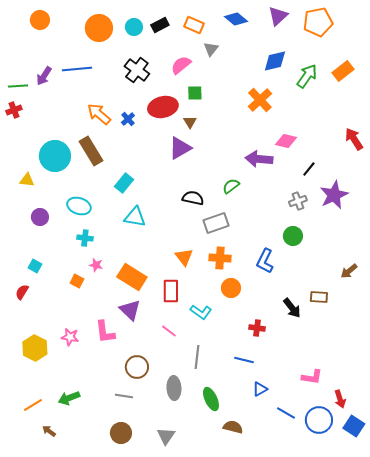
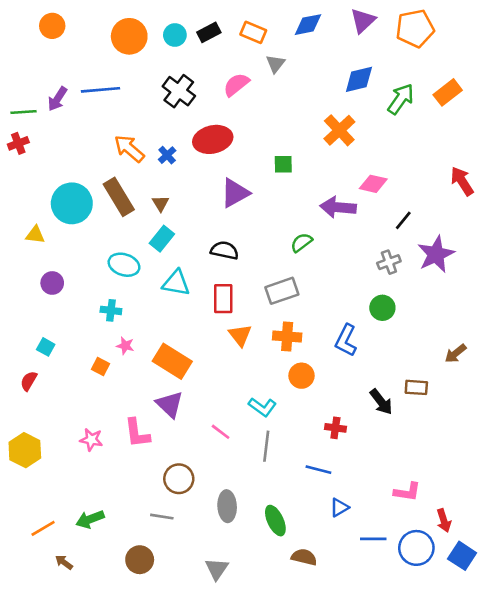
blue diamond: (236, 19) -> (308, 25), turned -50
green square: (195, 93) -> (283, 164), moved
brown triangle: (190, 122) -> (161, 203), moved
black semicircle: (193, 198) -> (224, 250), moved
cyan ellipse: (79, 206) -> (124, 265), moved
red rectangle: (171, 291) -> (223, 299), moved
yellow hexagon: (35, 348) -> (25, 450), moved
gray line: (197, 357) -> (266, 446), moved
blue line: (286, 413) -> (373, 539), turned -30
brown circle: (121, 433) -> (140, 560), moved

